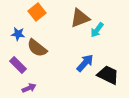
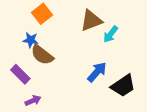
blue star: (18, 34) -> (31, 40), moved
black trapezoid: (108, 75) -> (123, 86), turned 120

